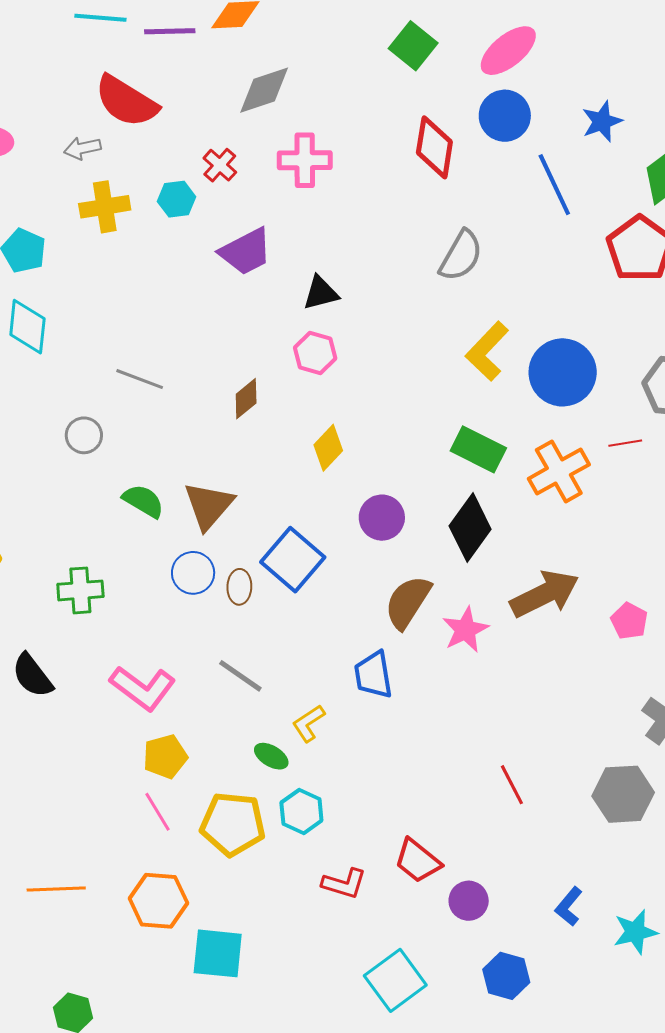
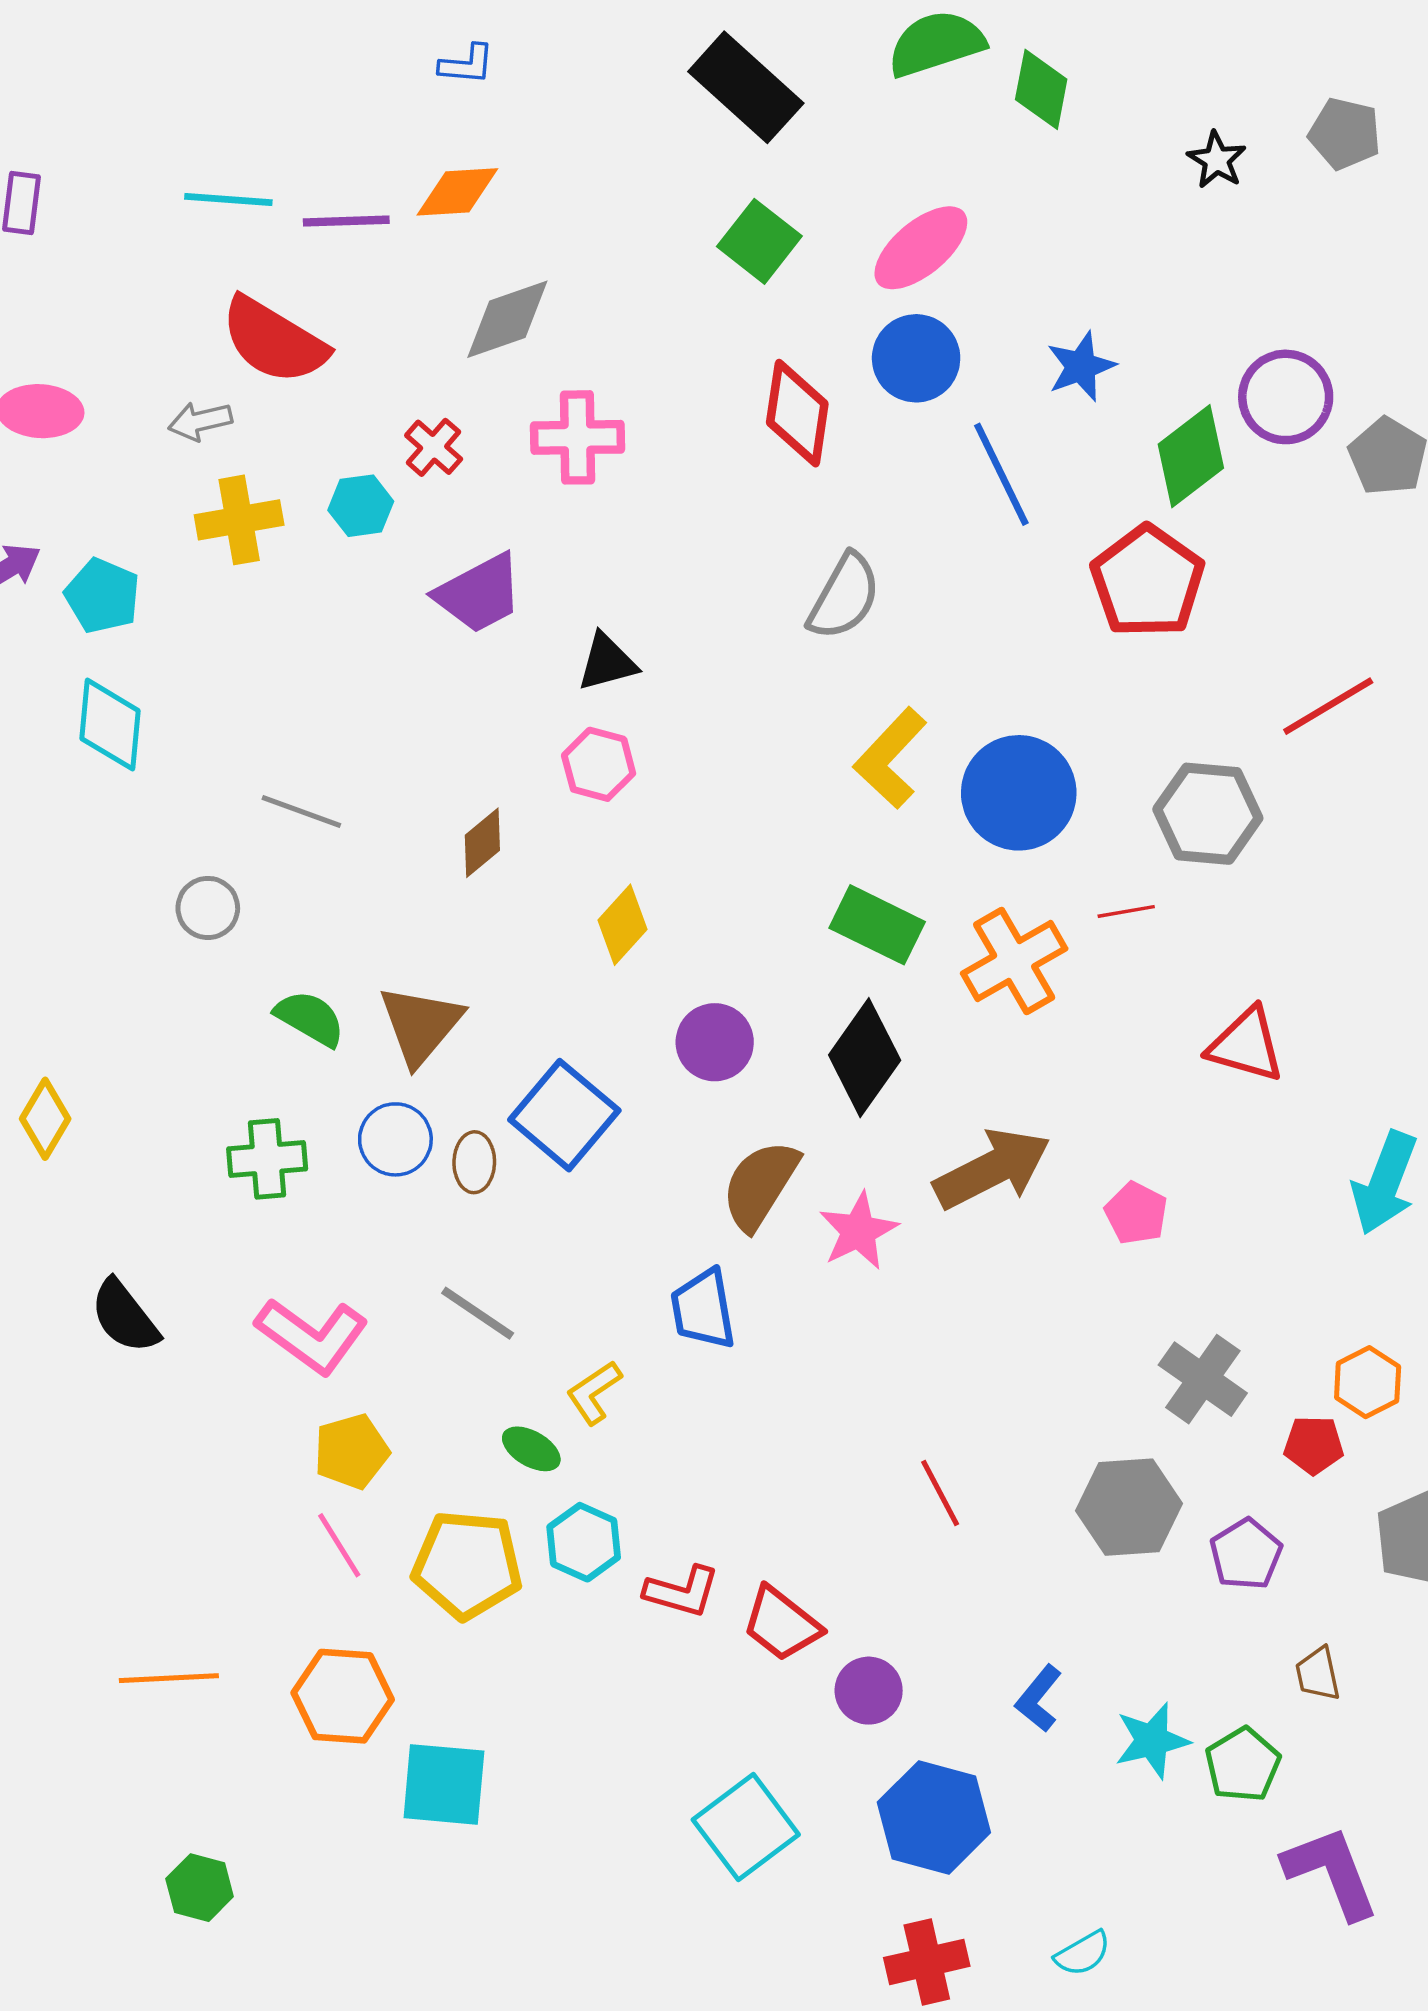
green cross: (80, 590) -> (267, 1159), moved
red L-shape: (344, 884) -> (682, 1592), moved
blue hexagon: (506, 976) -> (934, 1817), size x1.4

